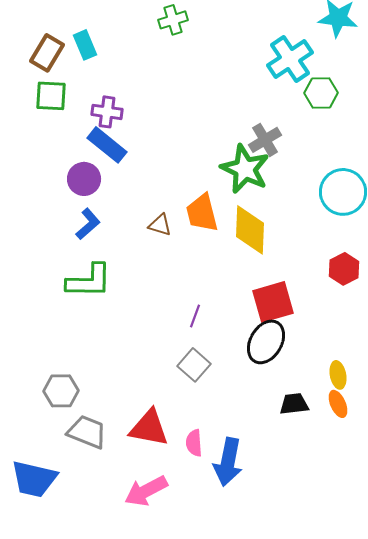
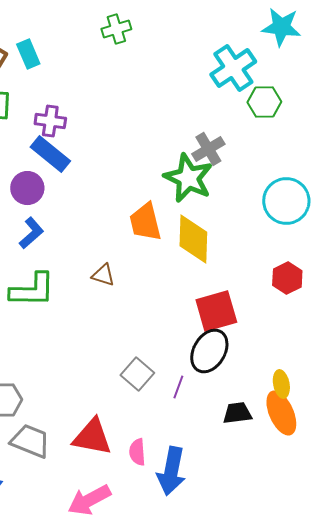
brown triangle: (160, 225) -> (103, 275), moved
purple line: (195, 316) -> (178, 387), moved
orange ellipse: (338, 404) -> (281, 413), size x1.6

